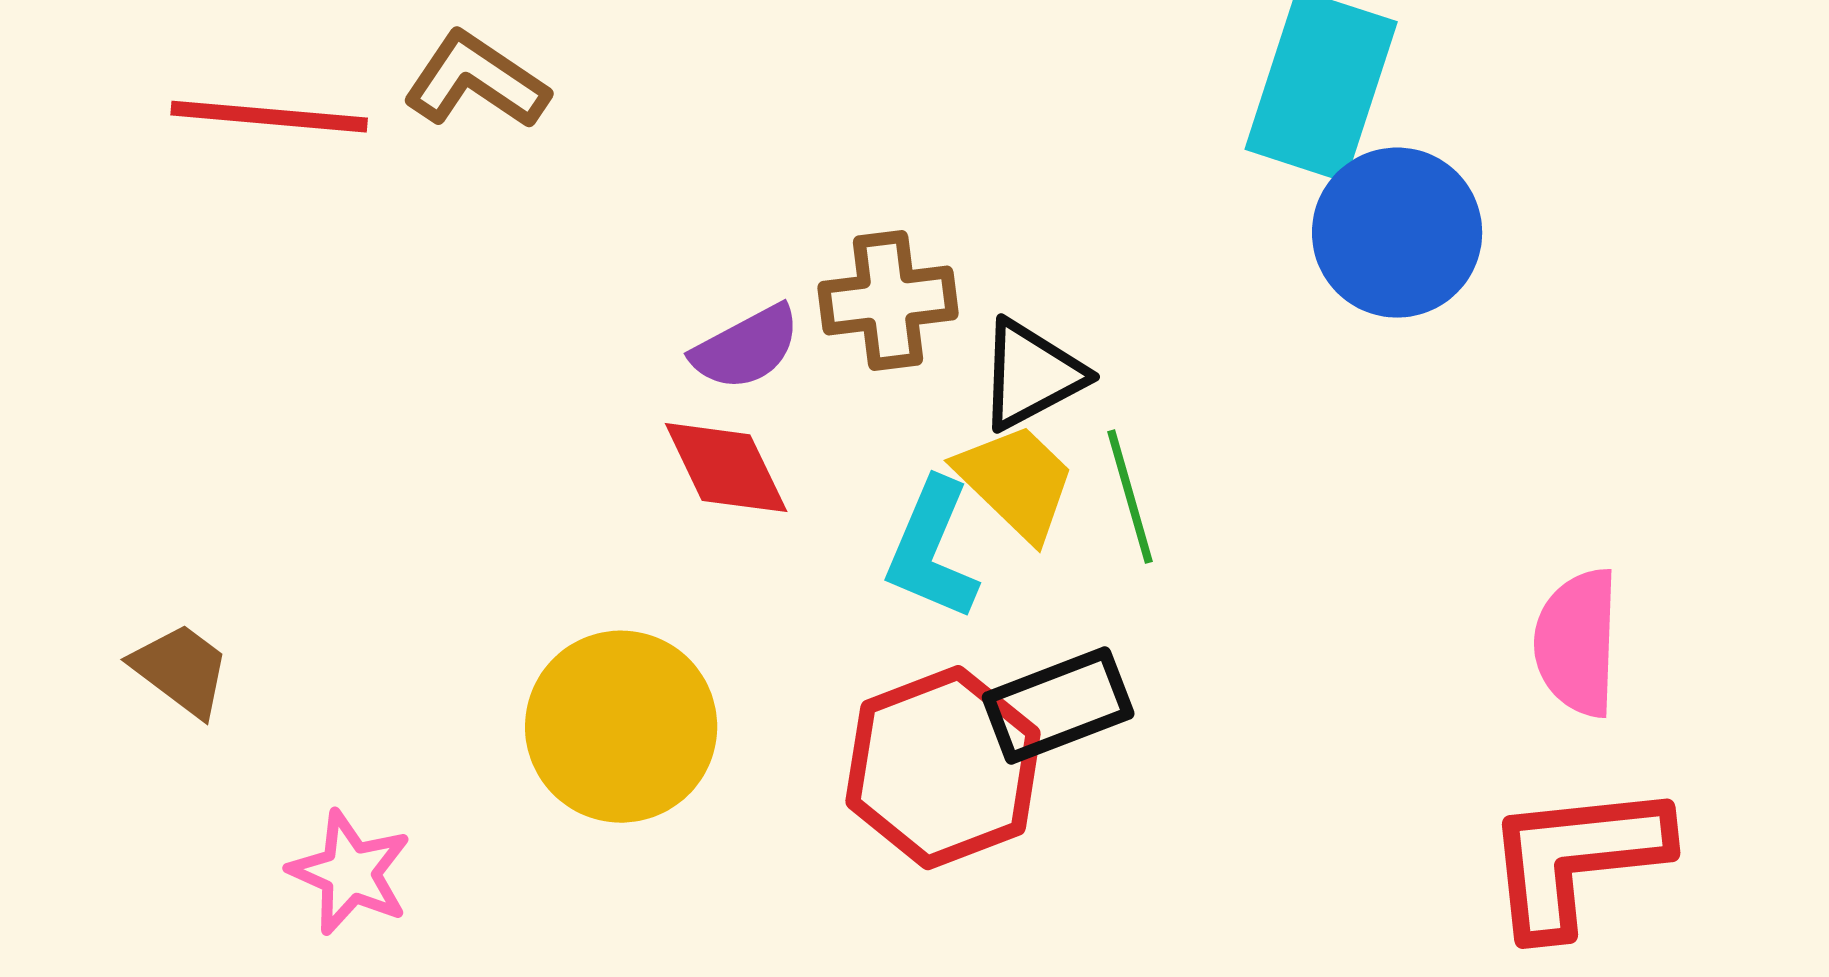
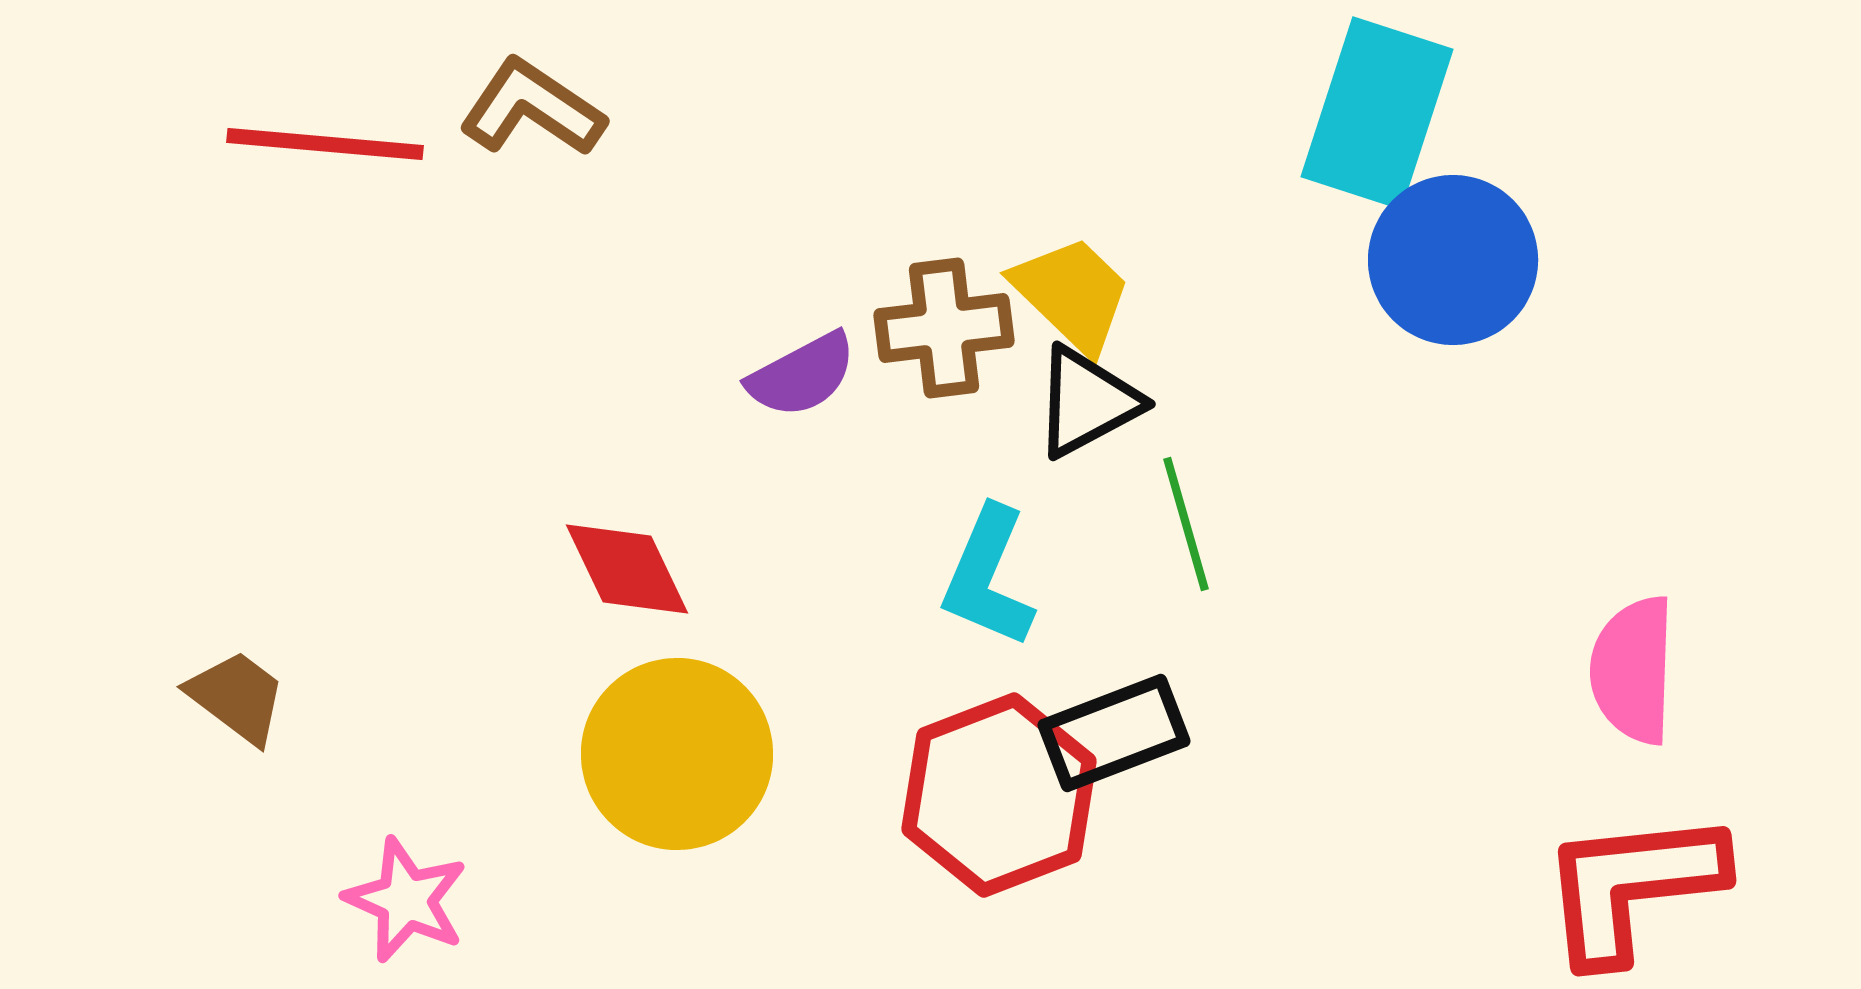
red diamond: (726, 468) -> (627, 569), moved
yellow trapezoid: (1016, 482) -> (1072, 294), moved

